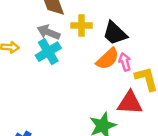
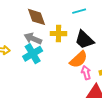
pink arrow: (125, 62) -> (86, 73), moved

